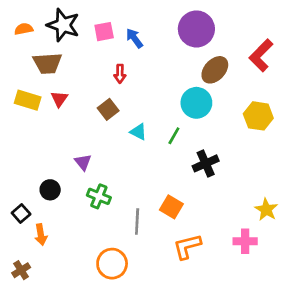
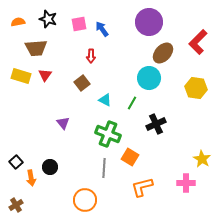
black star: (63, 25) -> (48, 19), size x0.7
black circle: (50, 190) -> (50, 167), moved
green cross: (99, 196) -> (108, 134), moved, size x1.4

